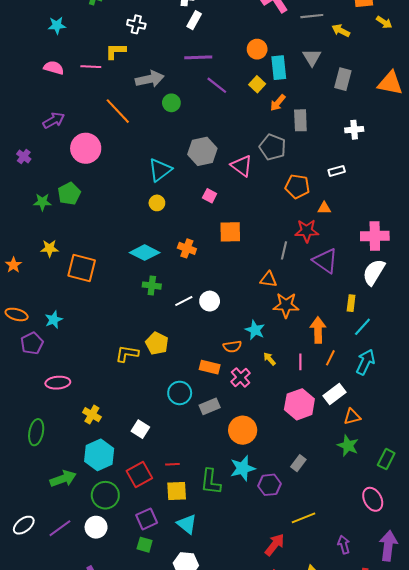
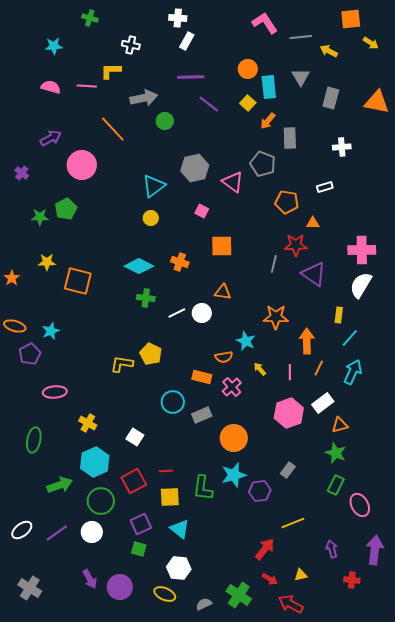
orange triangle: (268, 279) -> (223, 292), moved
green rectangle: (386, 459) -> (336, 485), moved

